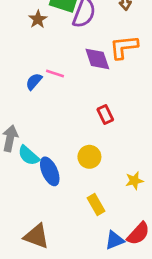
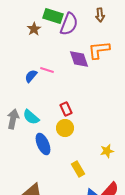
red rectangle: (105, 115) -> (66, 109), moved
cyan semicircle: (29, 156) -> (31, 117), moved
yellow circle: (89, 157) -> (65, 128), moved

